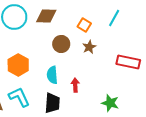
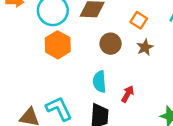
orange hexagon: (18, 65) -> (58, 45), moved
red arrow: (75, 85) -> (128, 94), turned 32

